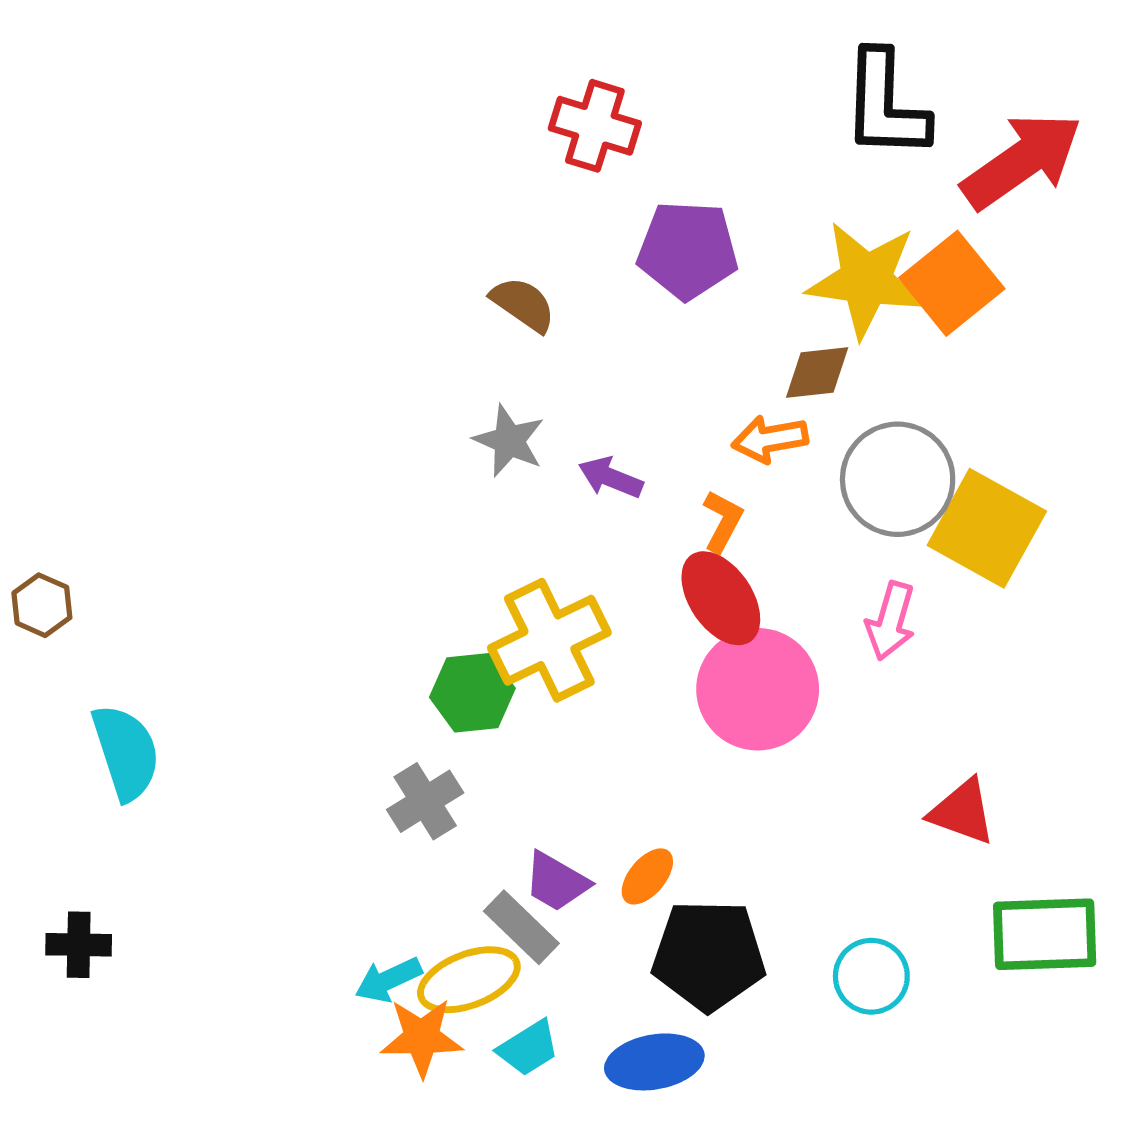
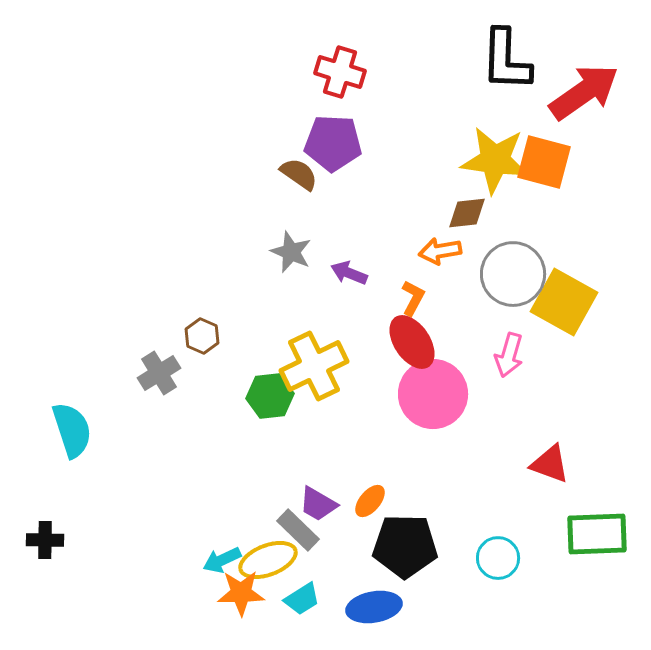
purple pentagon: (688, 250) -> (333, 143), moved
orange square: (952, 283) -> (544, 162), turned -36
brown hexagon: (42, 605) -> (202, 336), moved
gray cross: (425, 801) -> (159, 373), moved

